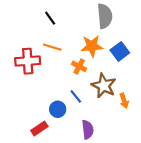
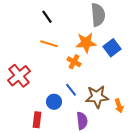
red cross: (28, 61) -> (19, 76), moved, turned -35
brown star: (104, 86) -> (97, 97), moved, turned -30
orange arrow: (124, 101) -> (119, 106), moved
red rectangle: (39, 129) -> (37, 120), turned -49

